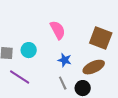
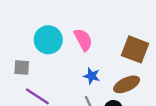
cyan circle: (29, 50) -> (48, 40), moved, size x1.5

